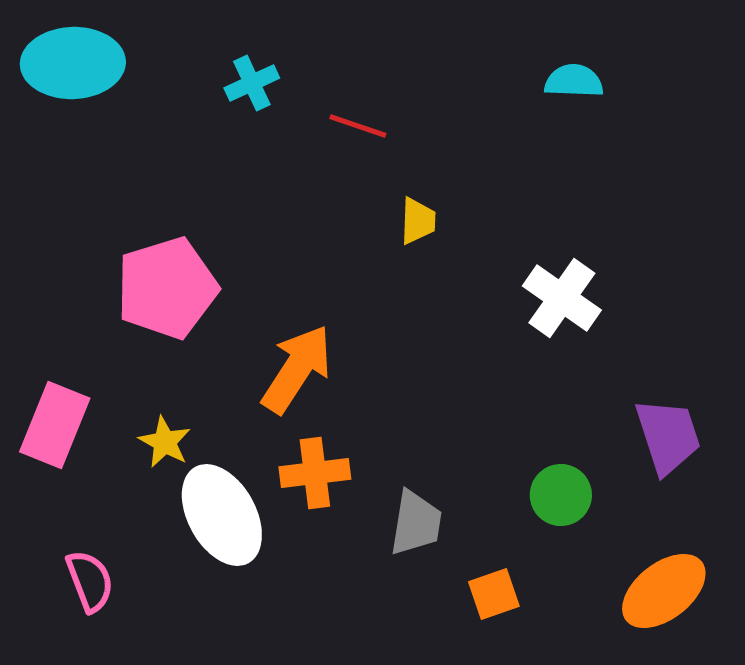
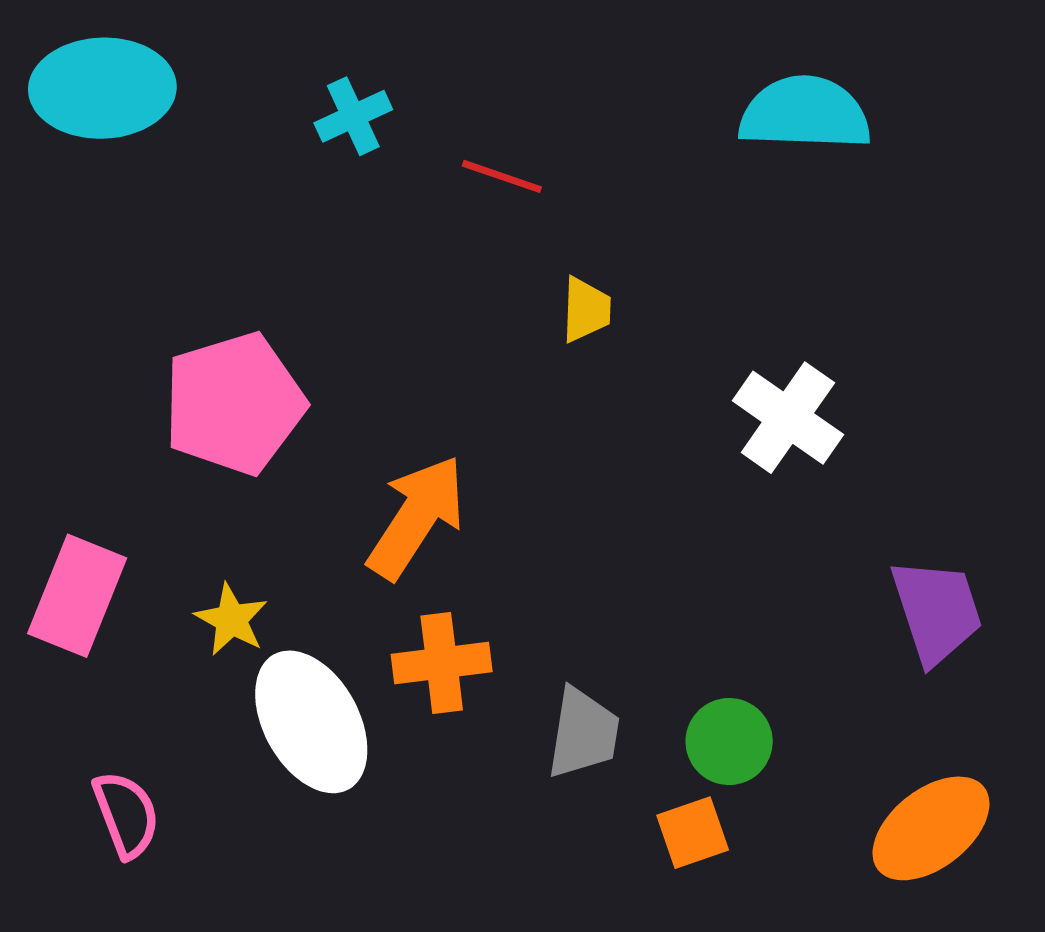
cyan semicircle: (574, 81) -> (805, 113), size x1.6
green circle: (561, 495) -> (729, 742), moved

